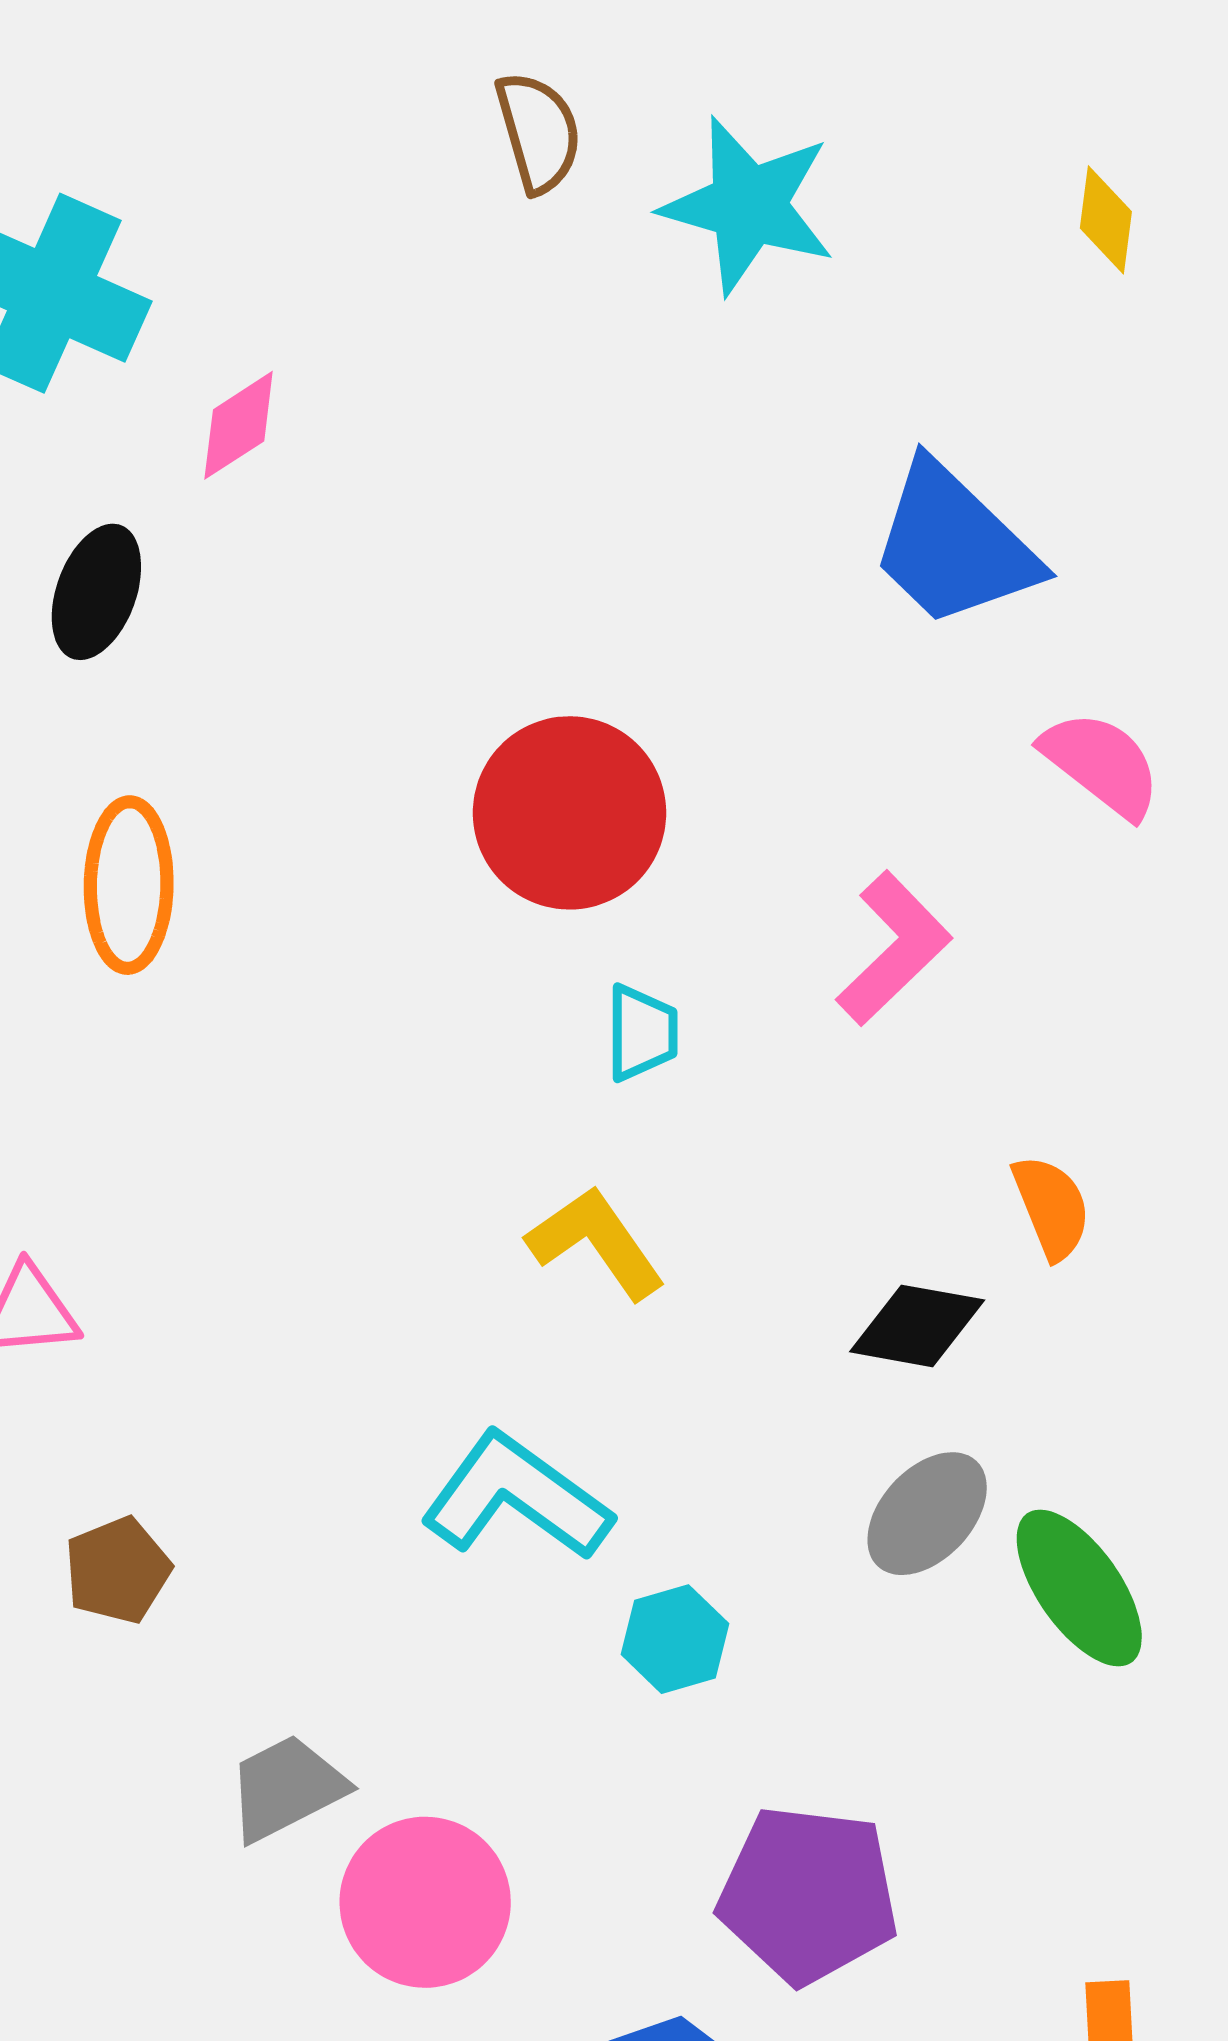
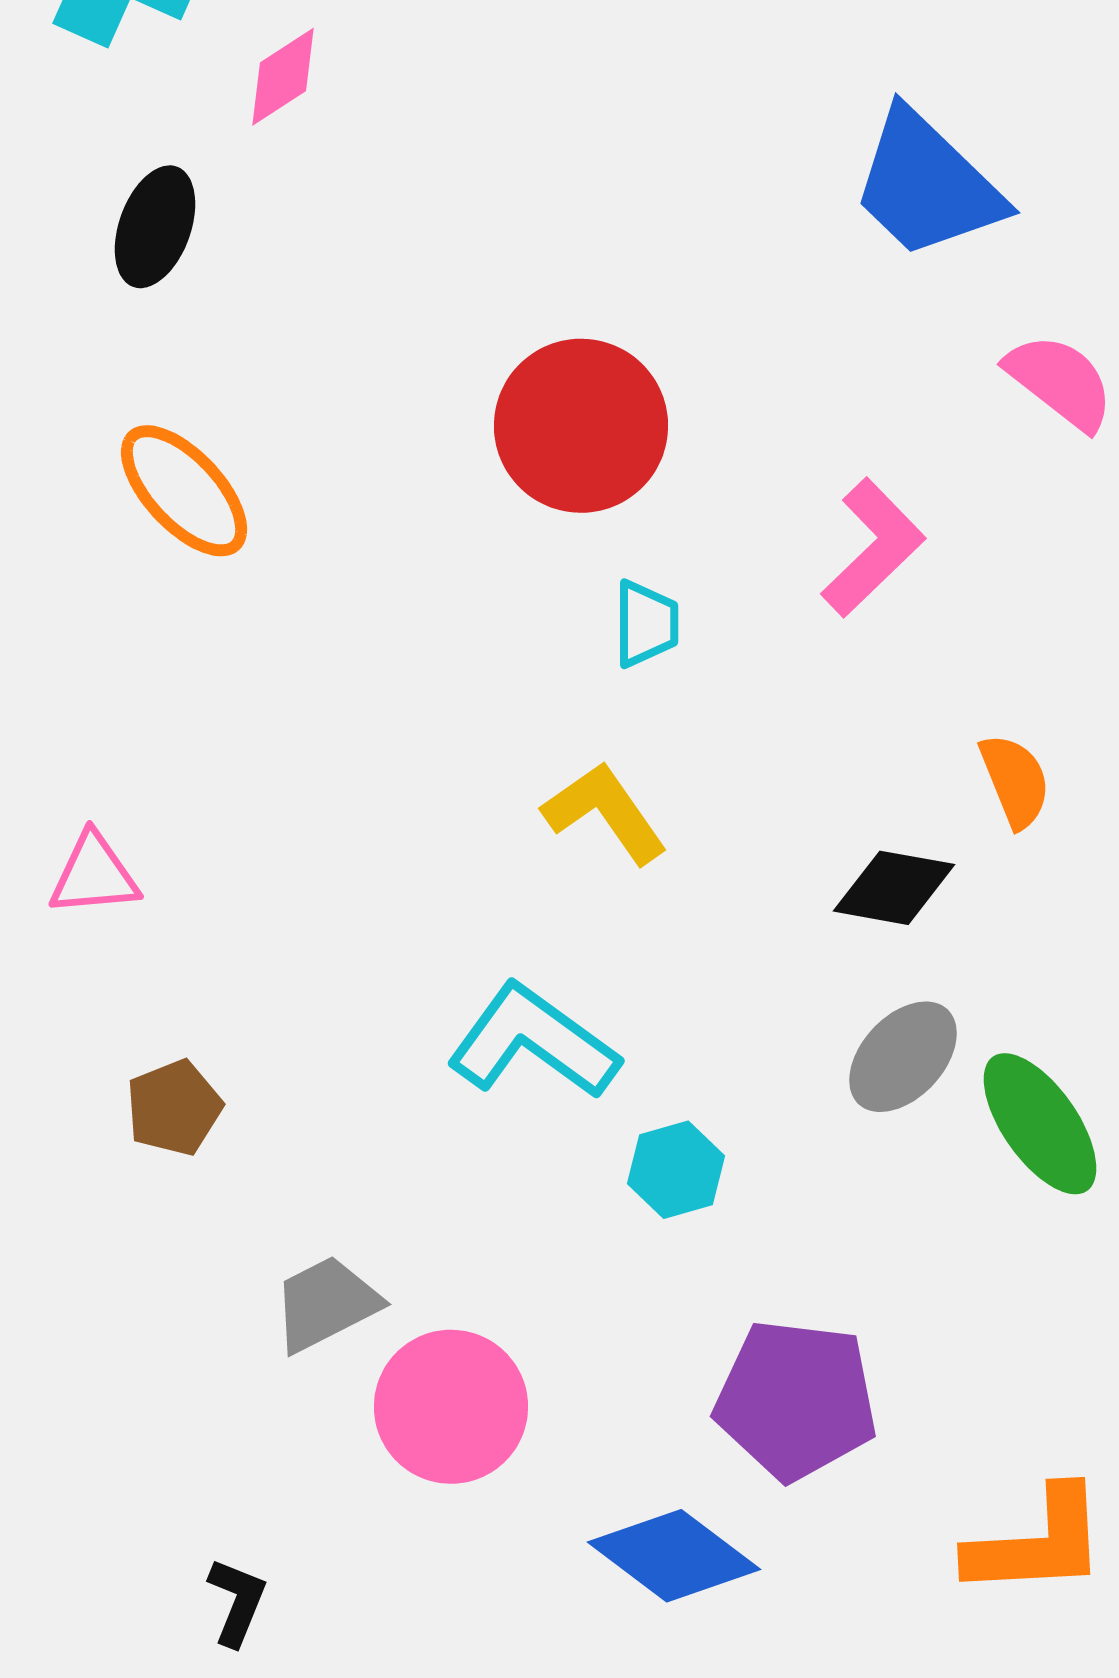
orange ellipse: (129, 885) -> (184, 491), turned -44

